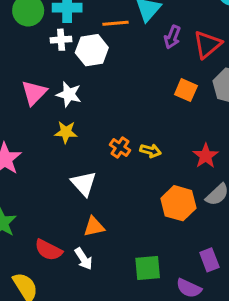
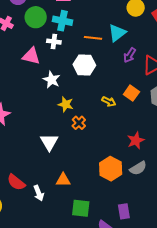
white hexagon: (92, 50) -> (84, 65), moved
pink triangle: (34, 93) -> (31, 56), moved, turned 48
yellow star: (66, 132) -> (66, 104), moved
yellow arrow: (150, 151) -> (109, 101), moved
orange triangle: (94, 227) -> (63, 180), moved

